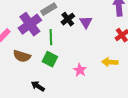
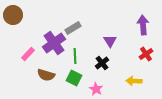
black cross: (68, 19) -> (102, 63), moved
pink star: (80, 70) -> (96, 89), moved

